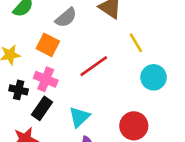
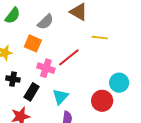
yellow line: (136, 43) -> (100, 38), turned -49
cyan circle: (154, 77) -> (119, 83), moved
pink cross: (46, 79) -> (46, 68), moved

